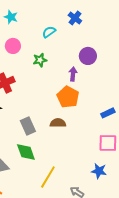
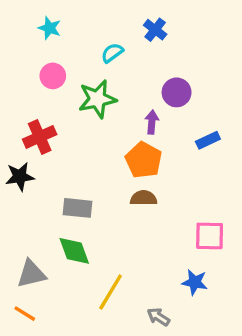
green star: (40, 60) -> (97, 99), size x1.6
blue rectangle: (108, 113) -> (208, 140), moved
brown semicircle: (58, 123) -> (144, 198), moved
gray rectangle: (28, 126) -> (78, 208), turned -60

